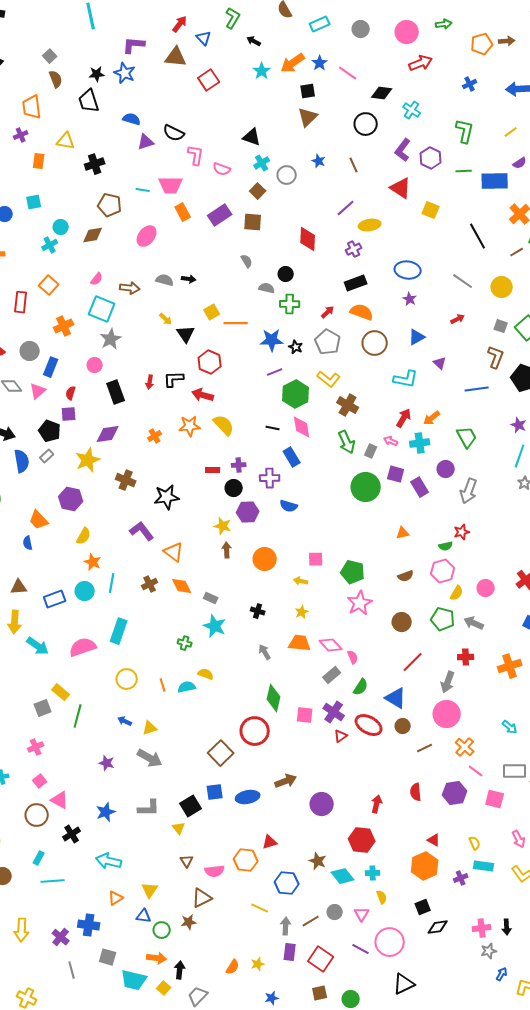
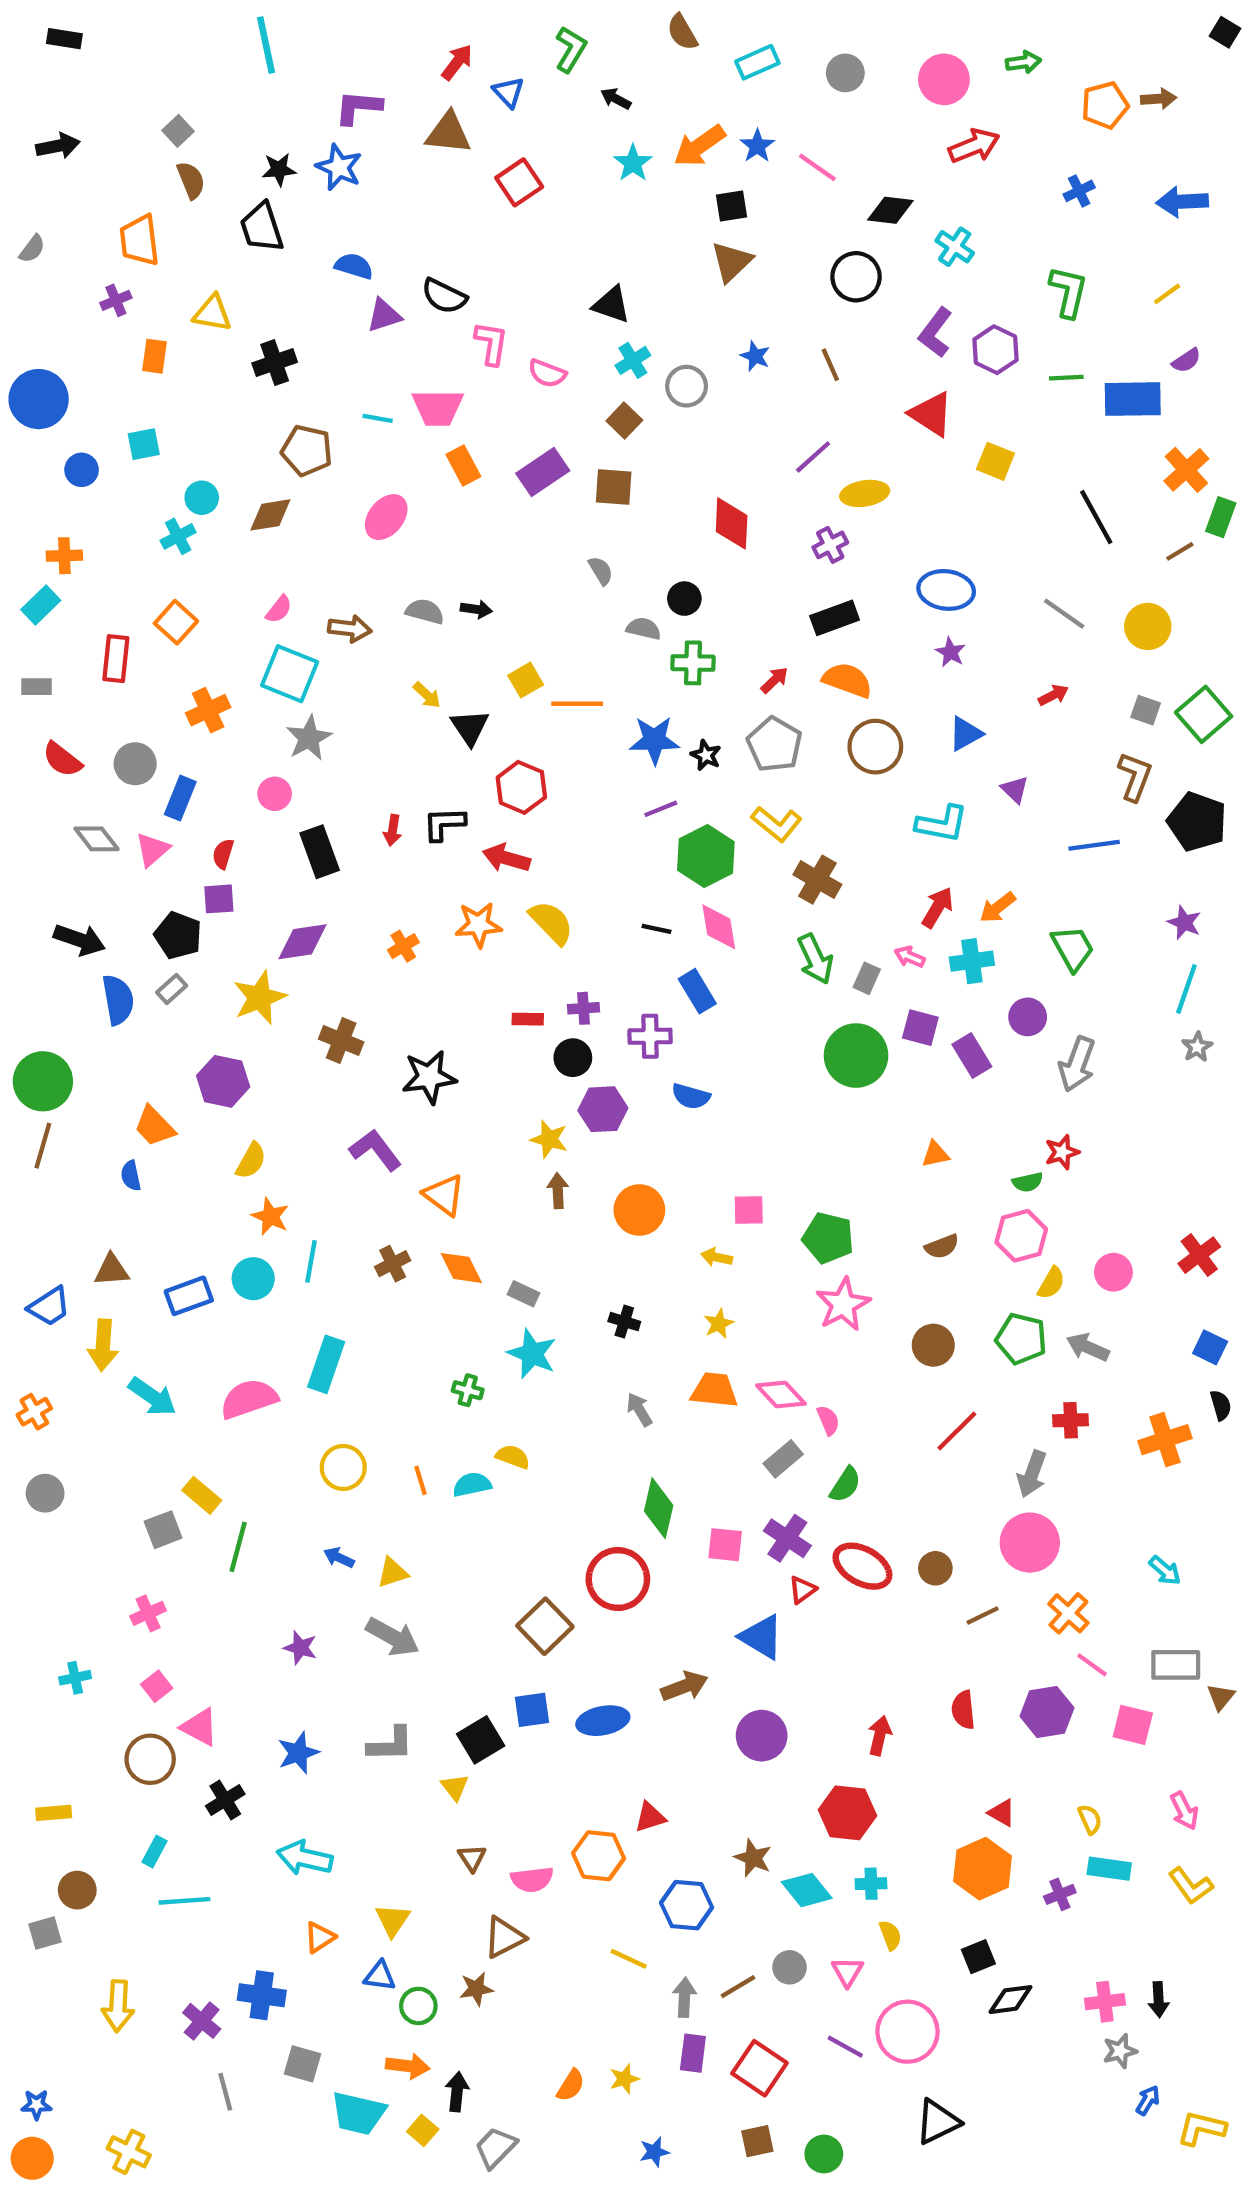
blue triangle: (396, 698) -> (762, 1637), moved

